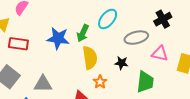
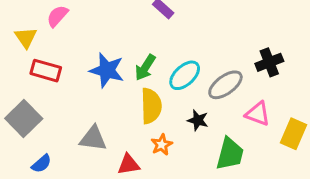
cyan ellipse: (108, 19) -> (185, 75), moved
gray ellipse: (136, 38) -> (225, 85), turned -30
gray triangle: (43, 84) -> (93, 138), moved

